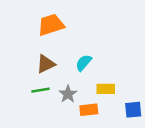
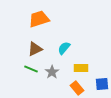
green line: (40, 90) -> (31, 69), turned 32
orange rectangle: (89, 110) -> (77, 88), moved, turned 56

